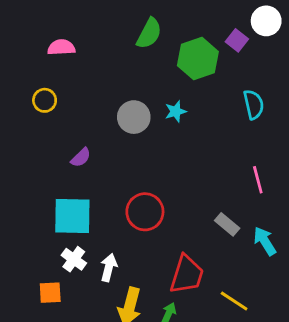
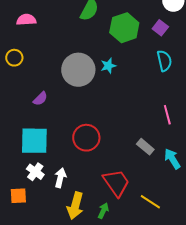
purple square: (237, 40) -> (160, 28), moved
gray circle: (134, 117) -> (78, 70), size x1.4
red trapezoid: (187, 275) -> (116, 183), turned -52

